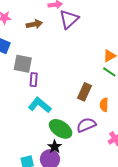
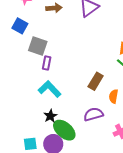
green ellipse: (61, 129) -> (64, 130), moved
black star: (55, 147) -> (50, 116), moved

